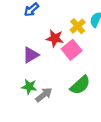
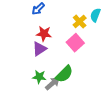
red star: (55, 38) -> (44, 34), moved
green semicircle: (80, 85) -> (64, 74), moved

